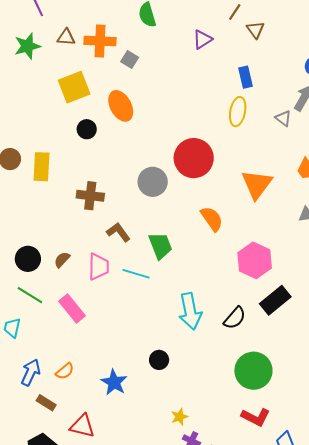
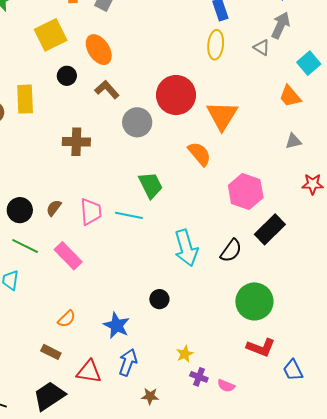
yellow rectangle: (41, 167) -> (25, 99), moved
orange triangle: (257, 184) -> (222, 116), moved
brown L-shape: (118, 232) -> (107, 90), moved
blue arrow: (31, 372) -> (128, 362), moved

